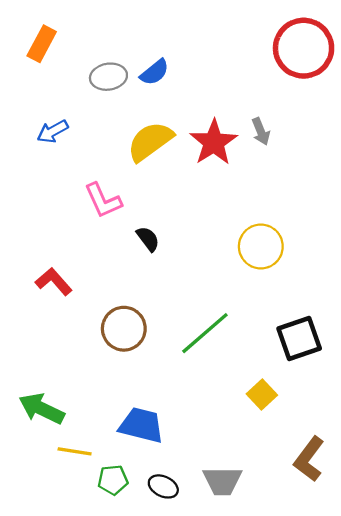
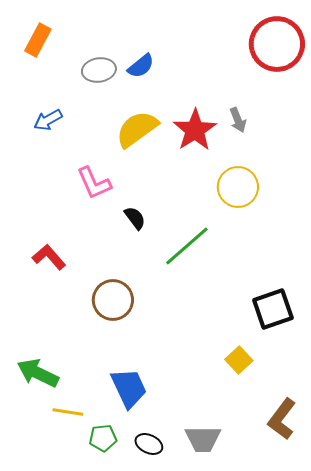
yellow circle: (261, 246) -> (238, 187), moved
green line: (205, 333) -> (187, 246), moved
blue trapezoid: (141, 425) -> (129, 388), turned 51

